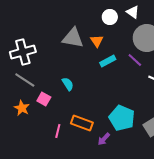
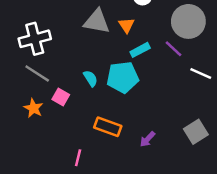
cyan pentagon: (122, 118) -> (123, 77), moved, turned -30
pink line: (58, 131) -> (78, 158), moved
purple arrow: (104, 139) -> (147, 139), moved

